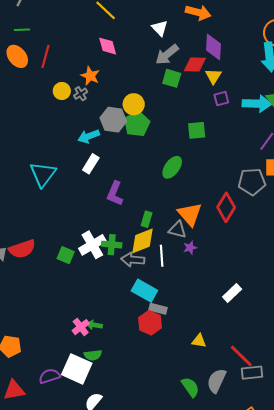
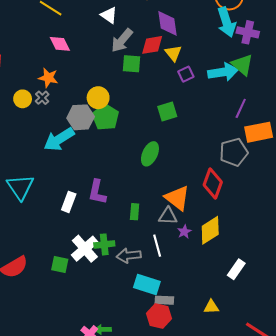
cyan arrow: (89, 136) -> (59, 139), size x1.4
white rectangle: (91, 164) -> (69, 202), moved
yellow diamond: (142, 241) -> (210, 230), moved
yellow triangle: (199, 341) -> (211, 307), moved

